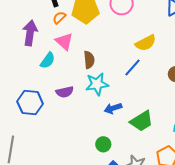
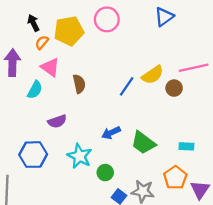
yellow semicircle: (146, 43) -> (153, 75), moved
cyan star: (97, 84) -> (79, 156), moved, turned -30
blue hexagon: (30, 103) -> (33, 155), moved
green trapezoid: (142, 121) -> (143, 143), turned 75

